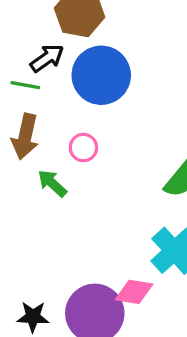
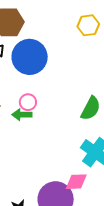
green arrow: (52, 183) -> (22, 115), moved, turned -30

